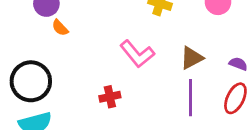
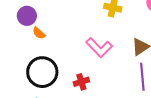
black circle: (31, 81) -> (42, 72), moved

